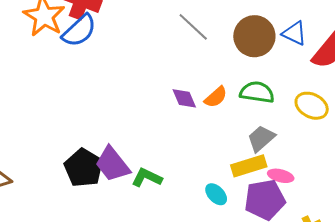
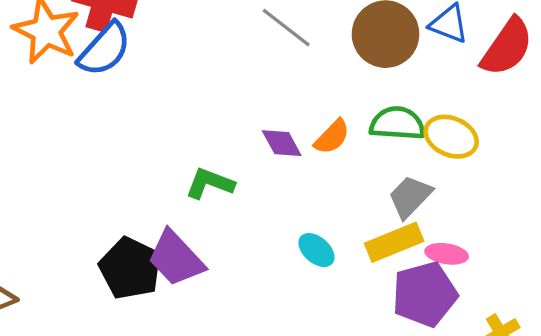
yellow ellipse: (312, 106) -> (451, 137), moved
green L-shape: (147, 178) -> (210, 183), moved
cyan ellipse: (216, 194) -> (316, 250), moved

